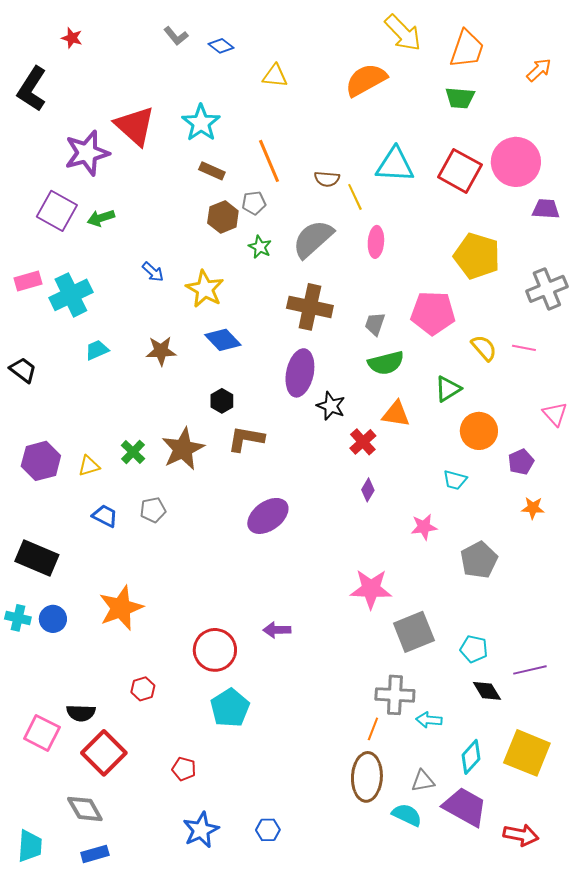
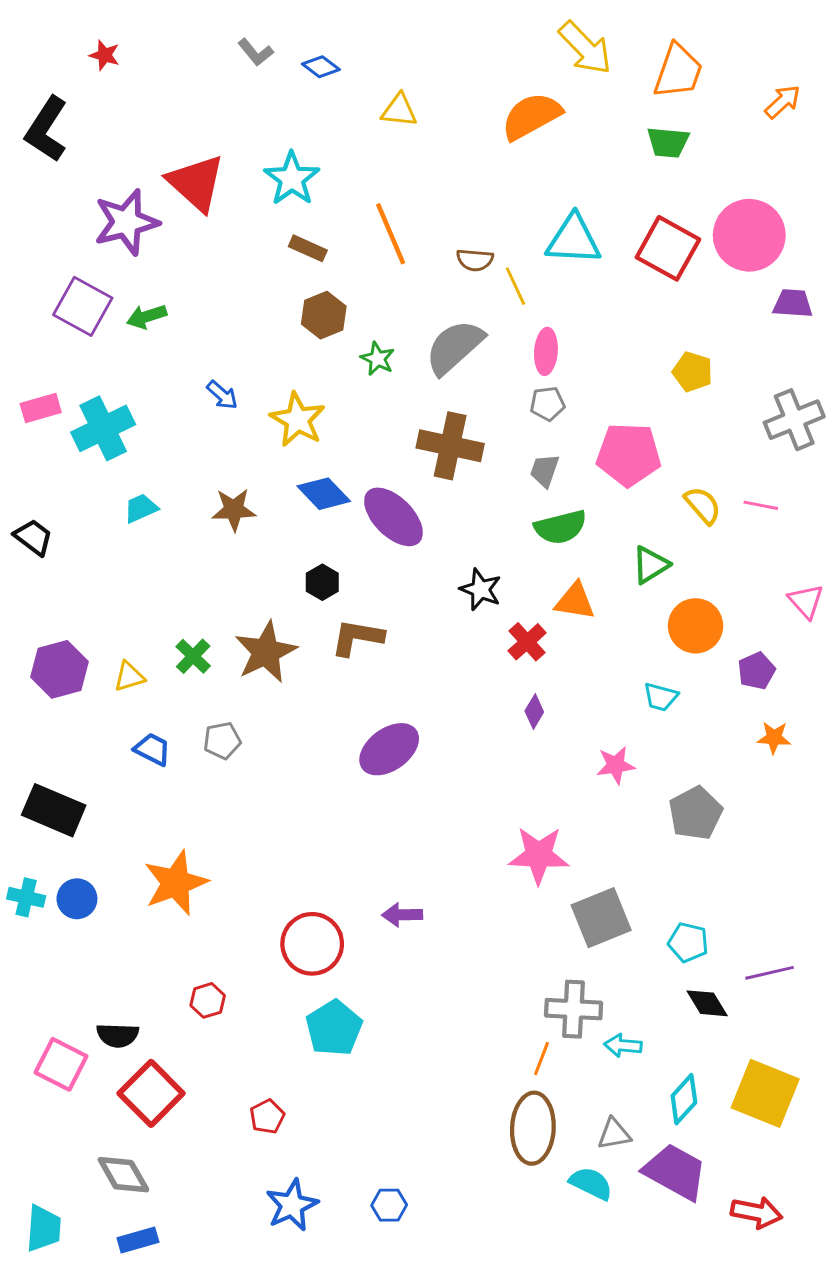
gray pentagon: (254, 203) -> (547, 404), moved
yellow pentagon: (477, 256) -> (693, 372), size x0.6
purple ellipse: (300, 373) -> (393, 517), moved, turned -57
red pentagon: (184, 769) -> (267, 1117), turned 30

